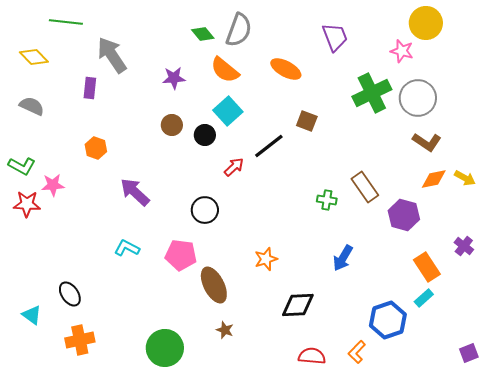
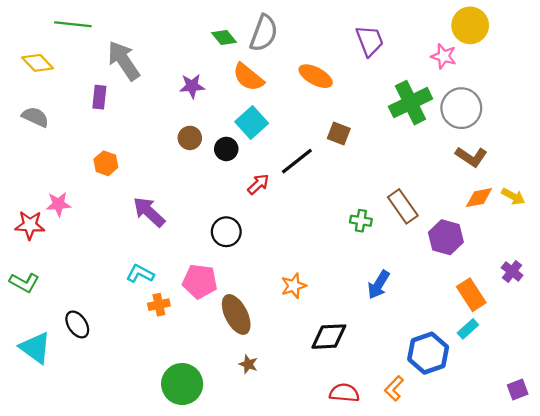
green L-shape: (22, 166) -> (24, 282), moved
cyan triangle: (32, 315) -> (35, 348), size x1.5
orange cross: (80, 340) -> (159, 305), moved, size x0.7

